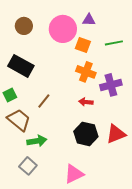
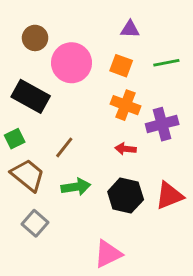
pink circle: (63, 29) -> (72, 63), moved
green arrow: (37, 141) -> (76, 187), moved
gray square: (28, 166) -> (35, 223), moved

